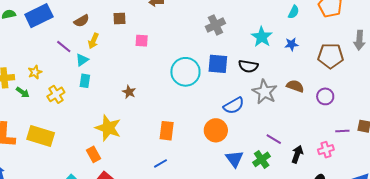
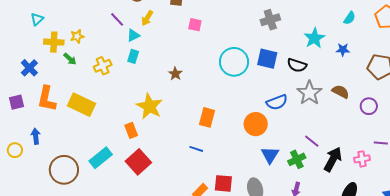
yellow star: (35, 72) -> (77, 36), moved
black arrow: (297, 154) -> (333, 159), size x1.4
blue line: (161, 163) -> (196, 149), turned 40

